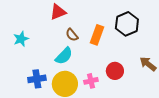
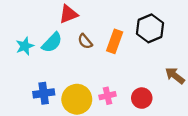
cyan semicircle: (64, 56) -> (52, 43), moved
red circle: (115, 71) -> (142, 98), moved

